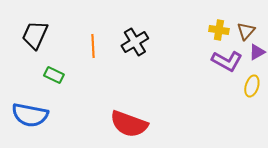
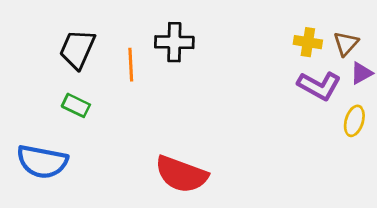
black trapezoid: (35, 35) -> (77, 49), moved
black cross: (135, 42) -> (174, 42), moved, turned 32

